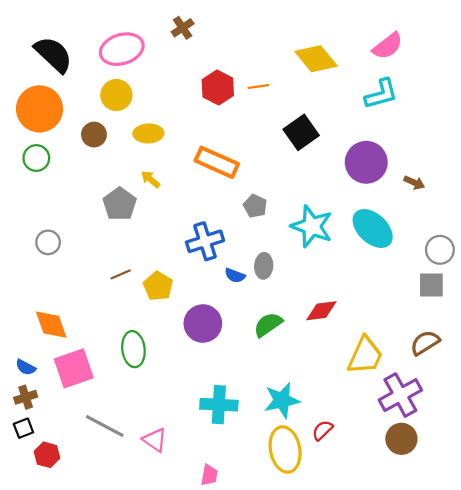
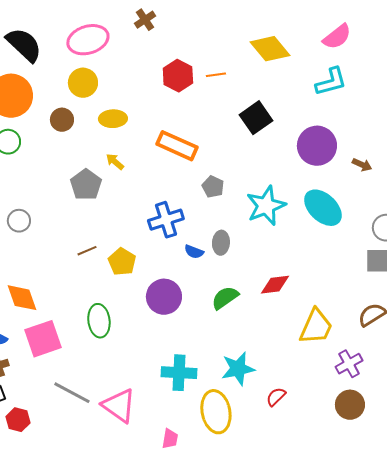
cyan star: (312, 226) -> (266, 206), turned 30
purple cross: (400, 395) -> (349, 364), size x0.7
pink triangle: (155, 440) -> (119, 406), size x1.5
yellow ellipse: (285, 449) -> (216, 412), moved

